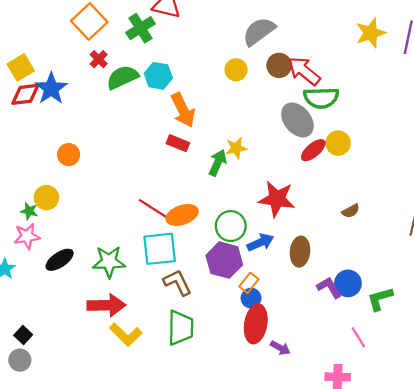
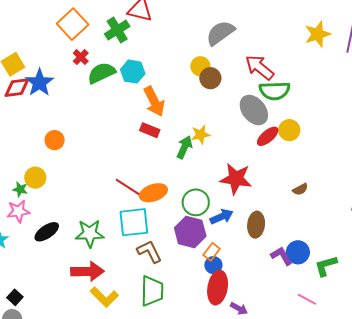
brown circle: (279, 65) -> (210, 78), moved
pink line: (358, 337) -> (307, 299), turned -30

